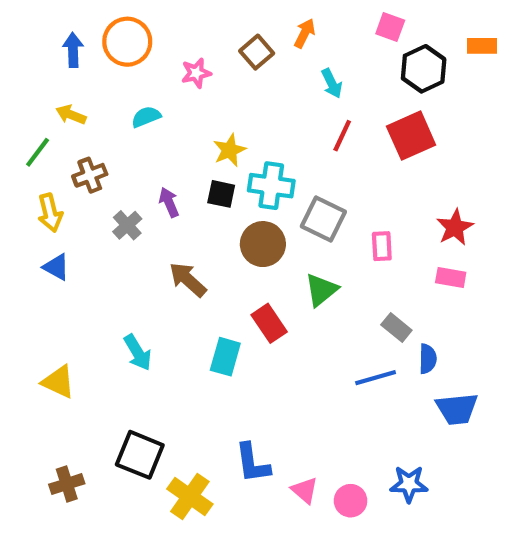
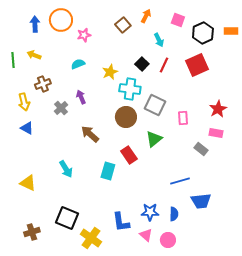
pink square: (390, 27) -> (178, 20), moved
orange rectangle: (482, 46) -> (231, 31), moved
pink star: (196, 73) -> (84, 35), moved
cyan semicircle: (146, 117) -> (78, 64), moved
green line: (38, 152) -> (13, 60), moved, turned -42
black square: (221, 194) -> (142, 64), moved, turned 32
gray rectangle: (396, 328) -> (201, 149), moved
blue semicircle: (428, 359) -> (174, 214), moved
blue trapezoid: (457, 409) -> (201, 201), moved
blue star: (409, 484) -> (150, 212), moved

